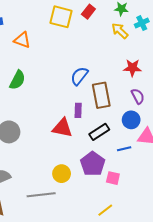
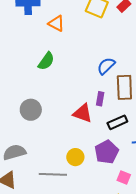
pink square: (113, 178) -> (124, 178), moved

